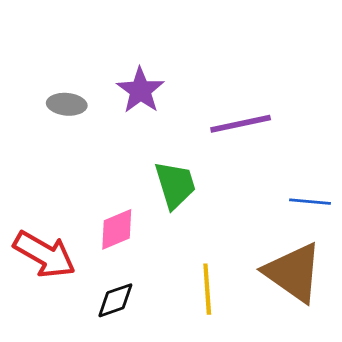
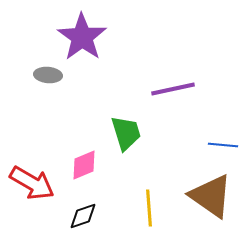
purple star: (140, 90) -> (82, 37), moved, size x1.4

